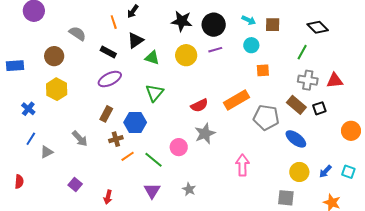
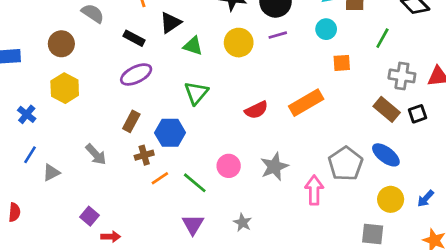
green line: (302, 52) -> (382, 38), moved
gray pentagon: (266, 117) -> (346, 164), moved, turned 30
gray star: (205, 134) -> (274, 167), moved
red arrow: (108, 197) -> (111, 237), moved, turned -104

